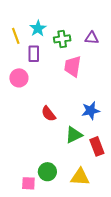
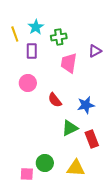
purple triangle: (92, 38) -> (95, 51), moved, turned -32
pink circle: (19, 78) -> (28, 83), moved
red semicircle: (48, 114) -> (55, 100), moved

